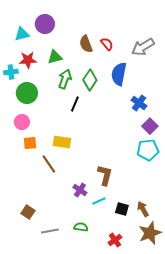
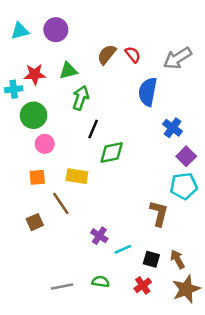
cyan triangle: (22, 34) -> (20, 31), moved
brown semicircle: (86, 44) -> (107, 54), turned 60
green diamond: (90, 80) -> (112, 153), moved, turned 45
pink circle: (22, 122) -> (45, 144), moved
brown L-shape: (105, 175) -> (159, 213), moved
brown square: (28, 212) -> (35, 222), moved, turned 32
red cross: (115, 240) -> (143, 285), moved

